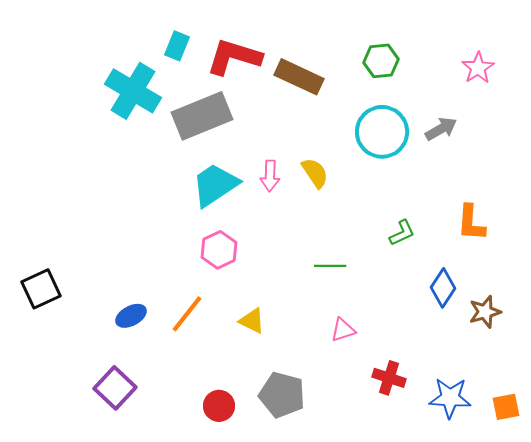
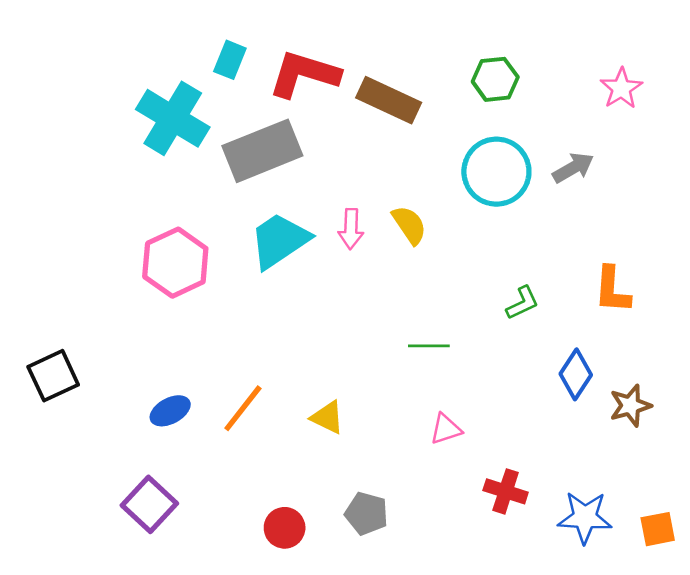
pink hexagon: (219, 250) -> (175, 263), moved, size x1.4
gray pentagon: (282, 395) -> (366, 514), size x0.7

